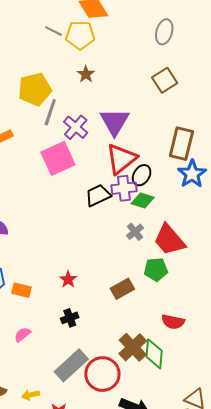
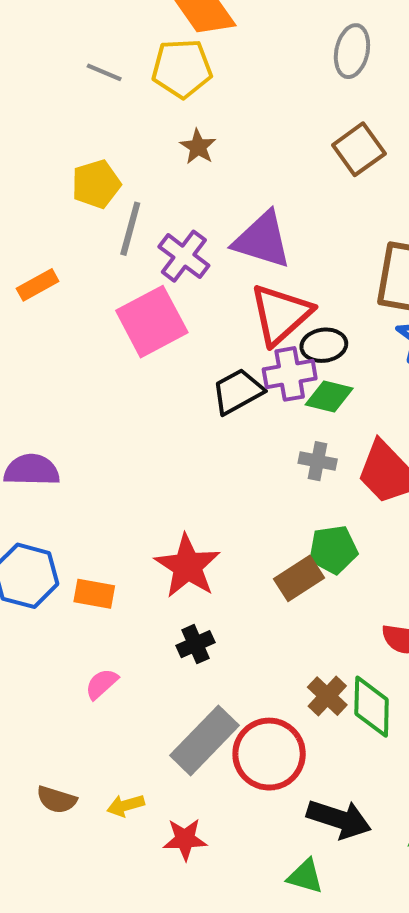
gray line: (54, 31) -> (104, 72), moved
yellow pentagon: (35, 89) -> (96, 184), size x0.7
purple triangle: (115, 122) -> (262, 240), turned -40
black ellipse: (142, 175) -> (324, 345), turned 55
gray cross: (135, 232) -> (318, 461), turned -36
green pentagon: (156, 269) -> (333, 550), moved
red star: (68, 279) -> (187, 566), size x1.8
brown cross: (133, 347) -> (327, 696), size x0.7

